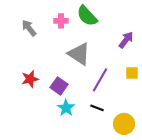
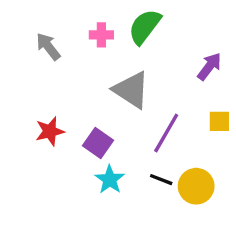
green semicircle: (87, 16) -> (145, 27), turned 80
yellow circle: (124, 124) -> (196, 186), moved

